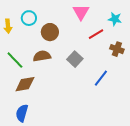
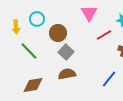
brown semicircle: (42, 56) -> (67, 74), moved
gray square: (75, 59) -> (66, 52), moved
green line: (15, 60) -> (29, 51), moved

